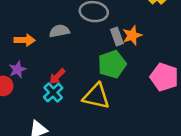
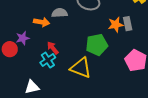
gray rectangle: (117, 36) -> (128, 24), moved
orange arrow: (25, 40) -> (42, 22), moved
red arrow: (57, 76) -> (53, 48), turned 88

